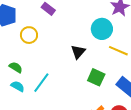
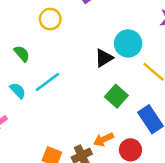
cyan circle: (102, 29) -> (128, 43), moved
cyan semicircle: (18, 86) -> (18, 91), moved

